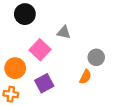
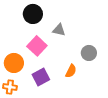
black circle: (25, 14) -> (33, 14), moved
orange semicircle: (85, 77) -> (71, 71), moved

